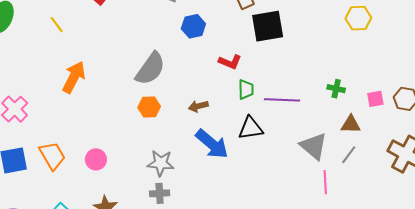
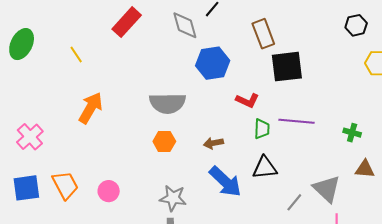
blue hexagon: (193, 26) -> (213, 63), size x1.4
gray semicircle: (150, 69) -> (168, 103), turned 51
purple line: (282, 100) -> (296, 121), moved
gray line: (349, 155) -> (294, 202), moved

